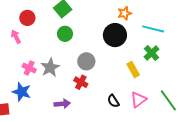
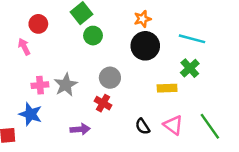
orange star: (125, 13) -> (142, 19), moved
green circle: (65, 34) -> (93, 36), moved
pink cross: (29, 68) -> (40, 85), turned -32
yellow rectangle: (133, 70) -> (167, 88), turned -63
pink triangle: (138, 100) -> (173, 125), turned -48

